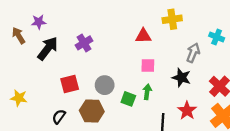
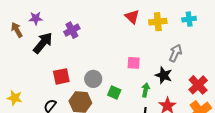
red triangle: (143, 36) -> (132, 17), moved, turned 42
cyan cross: (217, 37) -> (189, 19), moved, turned -32
purple cross: (84, 43) -> (72, 30), moved
green arrow: (147, 92) -> (146, 90), moved
yellow star: (19, 98) -> (15, 98), moved

